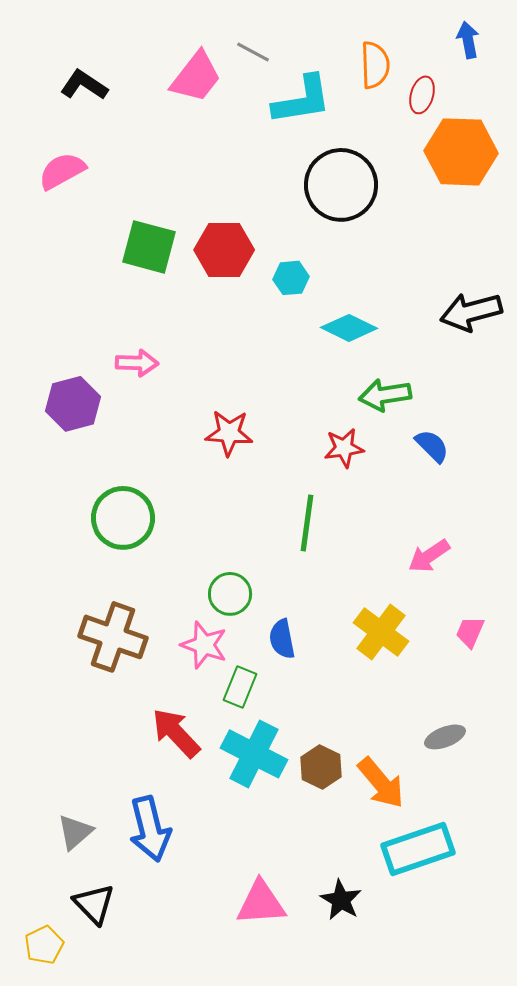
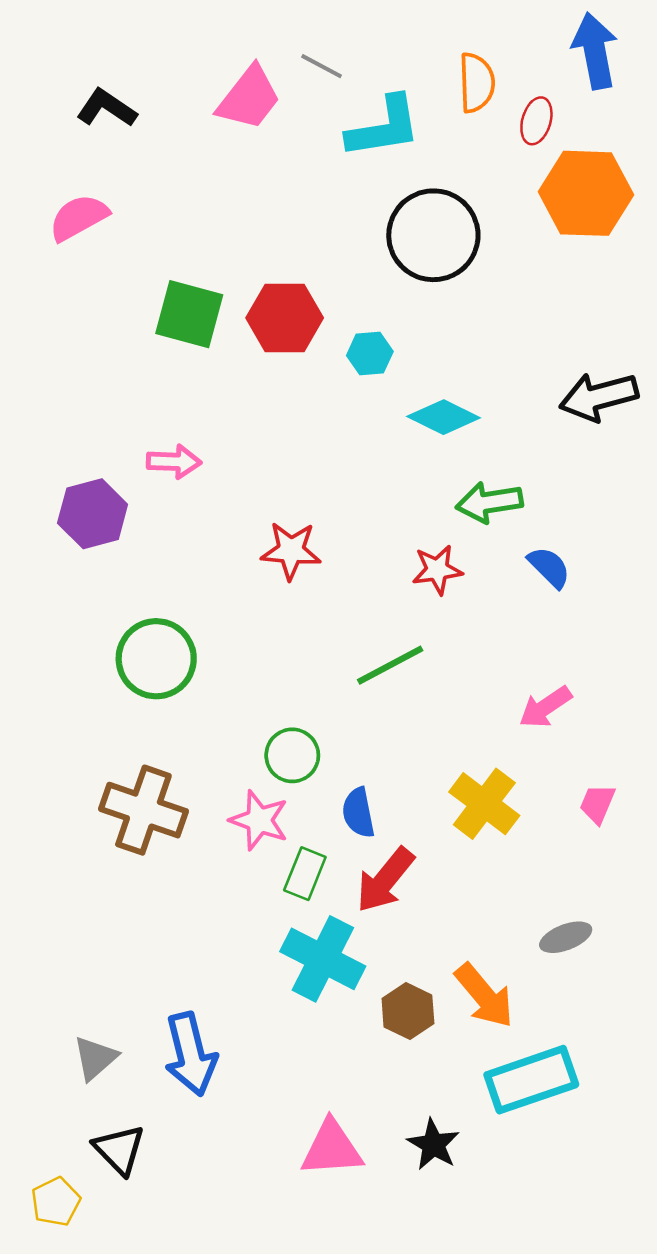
blue arrow: (468, 40) -> (595, 51), size x1.6
green line: (307, 523) -> (390, 665), turned 54
red arrow: (176, 733) -> (385, 880), moved, turned -98
brown hexagon: (321, 767) -> (408, 1011), moved

